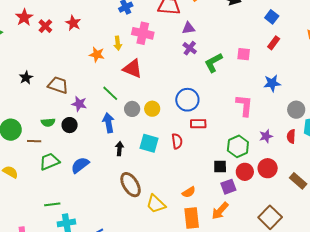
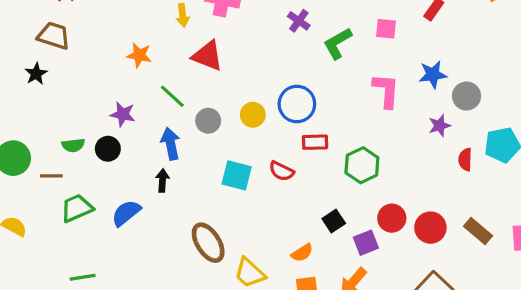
orange star: (97, 55) -> (139, 55), moved
brown trapezoid: (58, 85) -> (54, 36), moved
pink L-shape: (244, 105) -> (386, 90), moved
yellow circle: (152, 109) -> (253, 115), moved
gray circle: (296, 110) -> (467, 96), moved
purple star: (266, 136) -> (440, 126), moved
red semicircle: (177, 141) -> (281, 171), turned 126
green hexagon: (238, 146) -> (362, 165), moved
black arrow: (119, 149) -> (162, 180), moved
black square: (220, 167) -> (334, 221), moved, turned -32
red circle: (268, 168) -> (430, 228), moved

